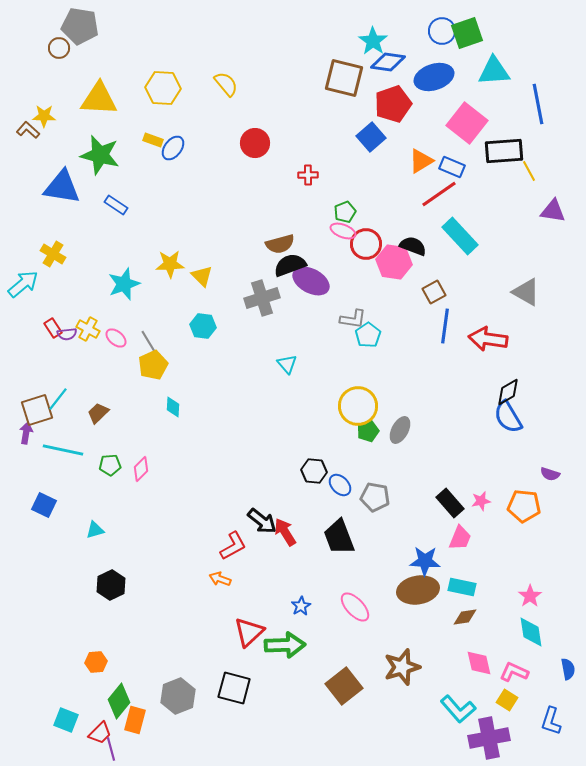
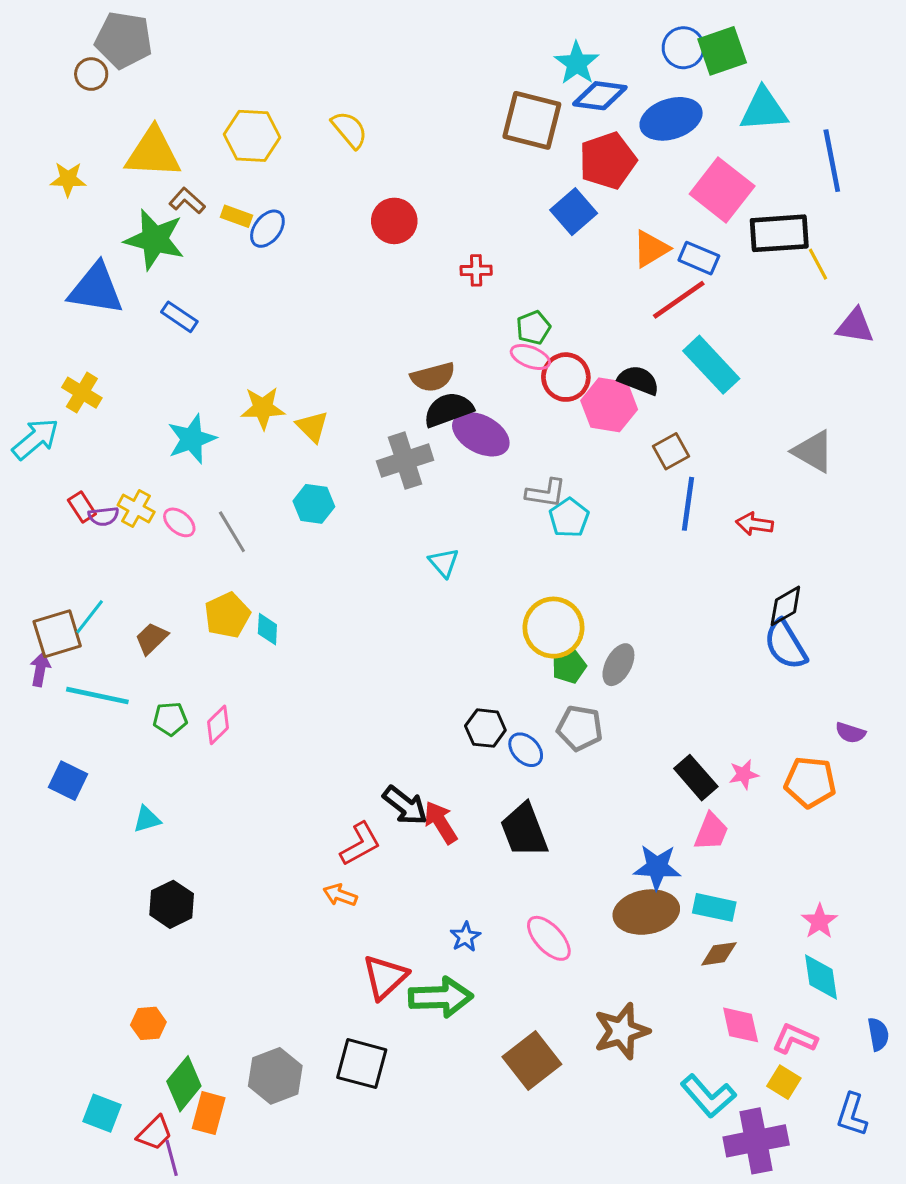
brown L-shape: (28, 130) -> (187, 201), moved
red arrow: (488, 339) -> (755, 524), size x0.6
yellow pentagon: (153, 365) -> (227, 615), moved
gray pentagon: (375, 497) -> (580, 728), moved

